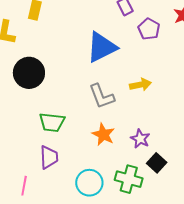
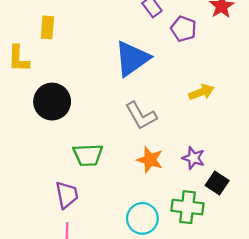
yellow arrow: (140, 85) -> (201, 92), moved
purple trapezoid: (49, 157) -> (67, 195), moved

